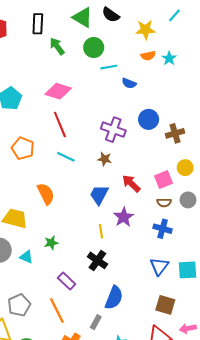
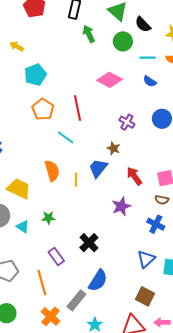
black semicircle: (111, 15) -> (143, 24), moved
cyan line: (109, 67) -> (148, 58), moved
pink diamond: (58, 91) -> (110, 80), moved
purple cross: (113, 130) -> (127, 122), size x0.7
orange pentagon: (23, 148) -> (43, 109), moved
cyan line: (66, 157) -> (66, 137), moved
blue trapezoid: (99, 195) -> (98, 168), moved
yellow line: (101, 231) -> (76, 180), moved
gray rectangle: (96, 322) -> (76, 300), size x1.5

